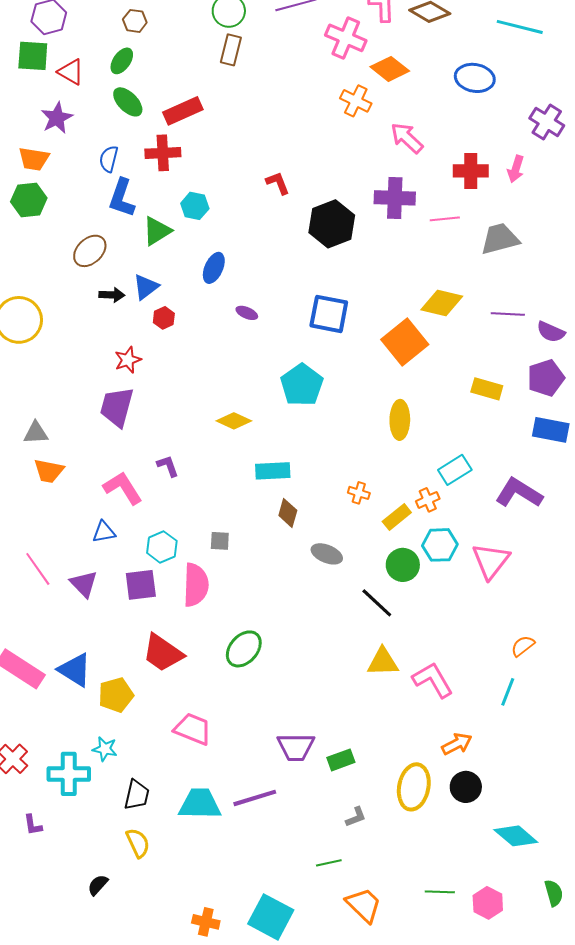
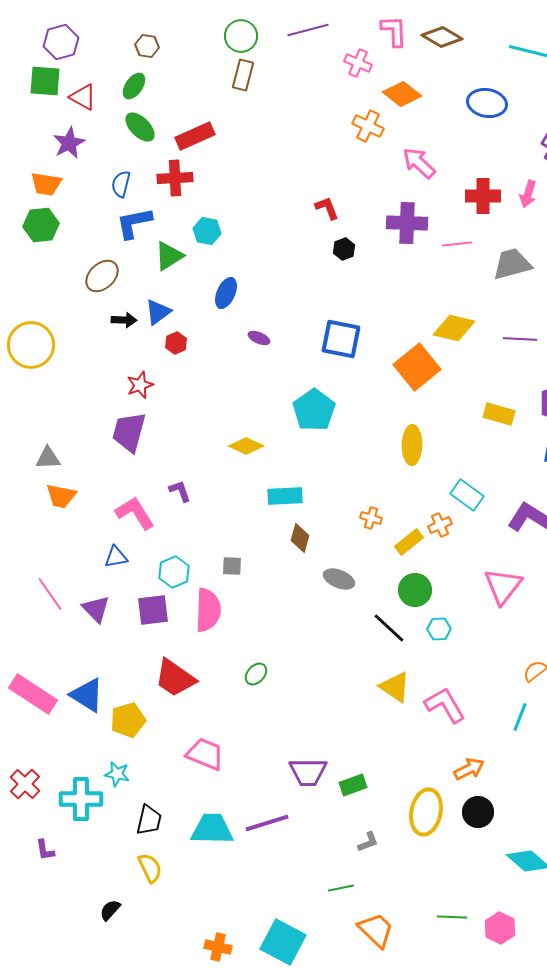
pink cross: (346, 38) -> (358, 63), size x0.7
red L-shape: (278, 183) -> (327, 208), moved
blue L-shape: (122, 198) -> (134, 223), turned 60
black hexagon: (332, 224) -> (344, 249), size x0.5
cyan rectangle: (455, 470) -> (467, 495), turned 68
cyan hexagon: (440, 545) -> (439, 629), moved, size x0.7
green ellipse: (244, 649) -> (256, 674), size x0.6
yellow triangle: (383, 662) -> (395, 687), turned 36

